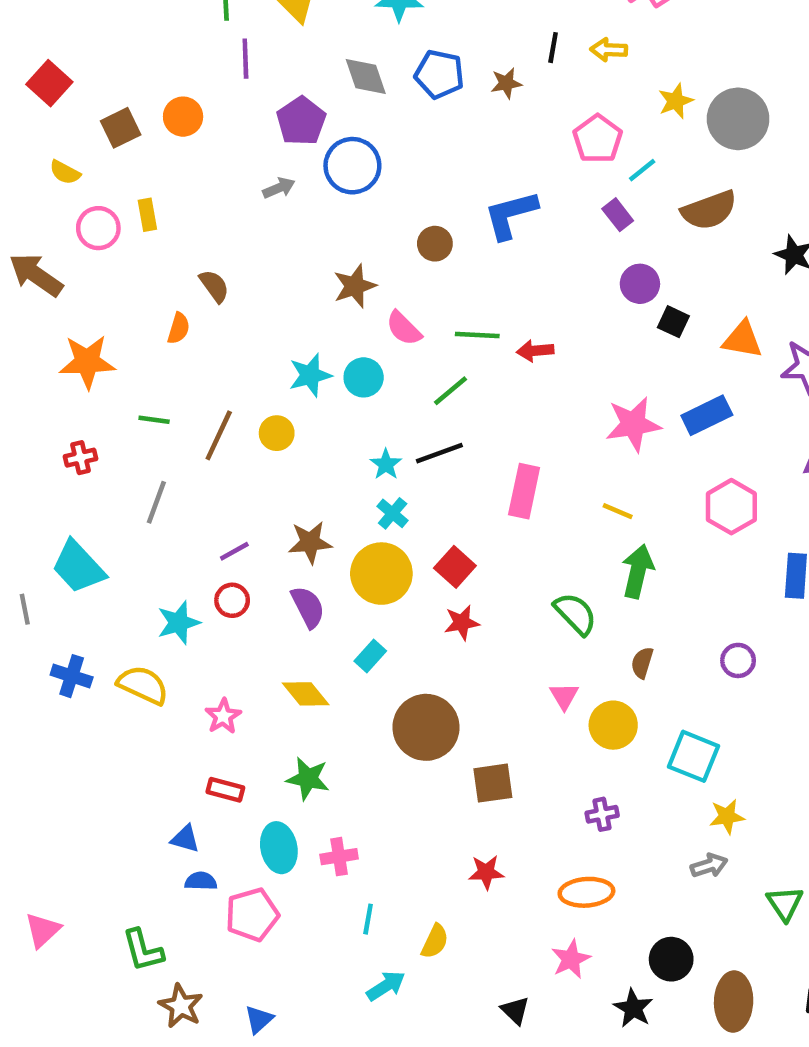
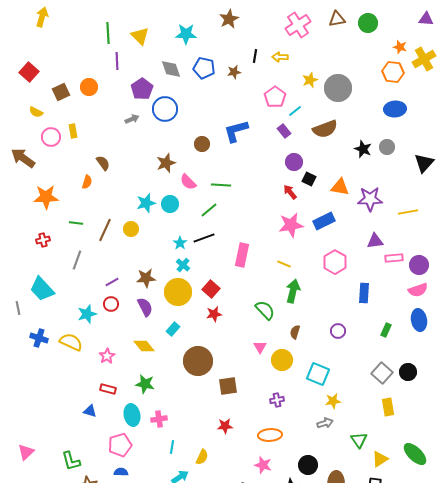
red arrow: (535, 351) -> (290, 192), moved, turned 56
blue semicircle: (201, 881) -> (121, 472), moved
pink star: (571, 959) -> (263, 465), turned -30

